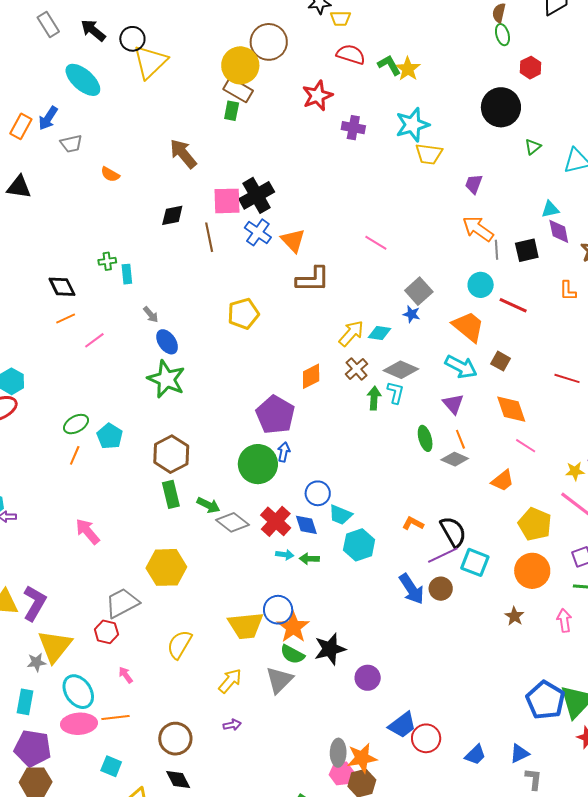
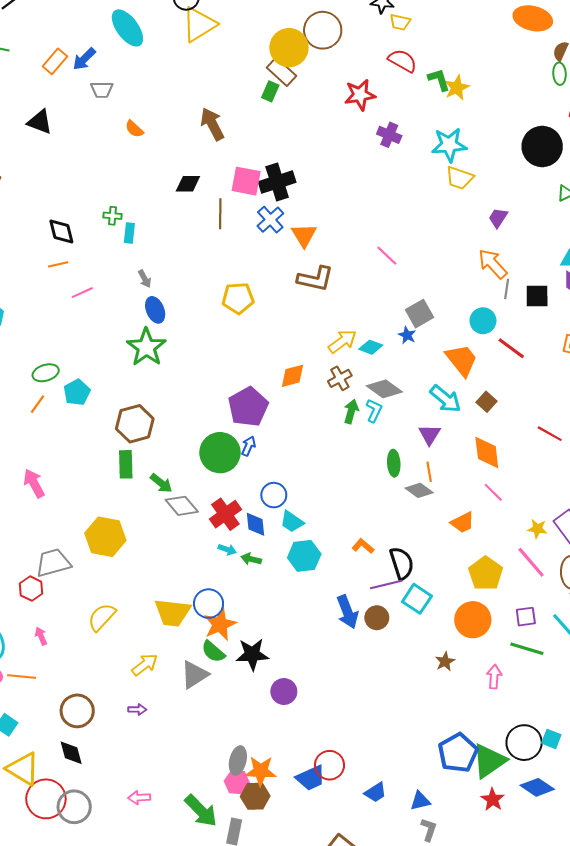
blue trapezoid: (402, 725) -> (311, 778), moved

